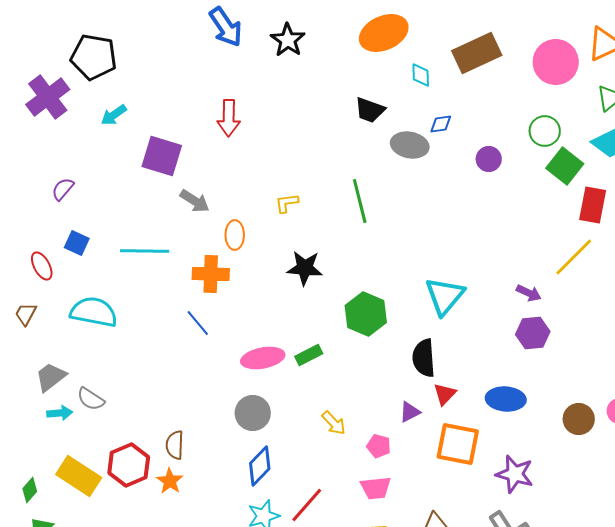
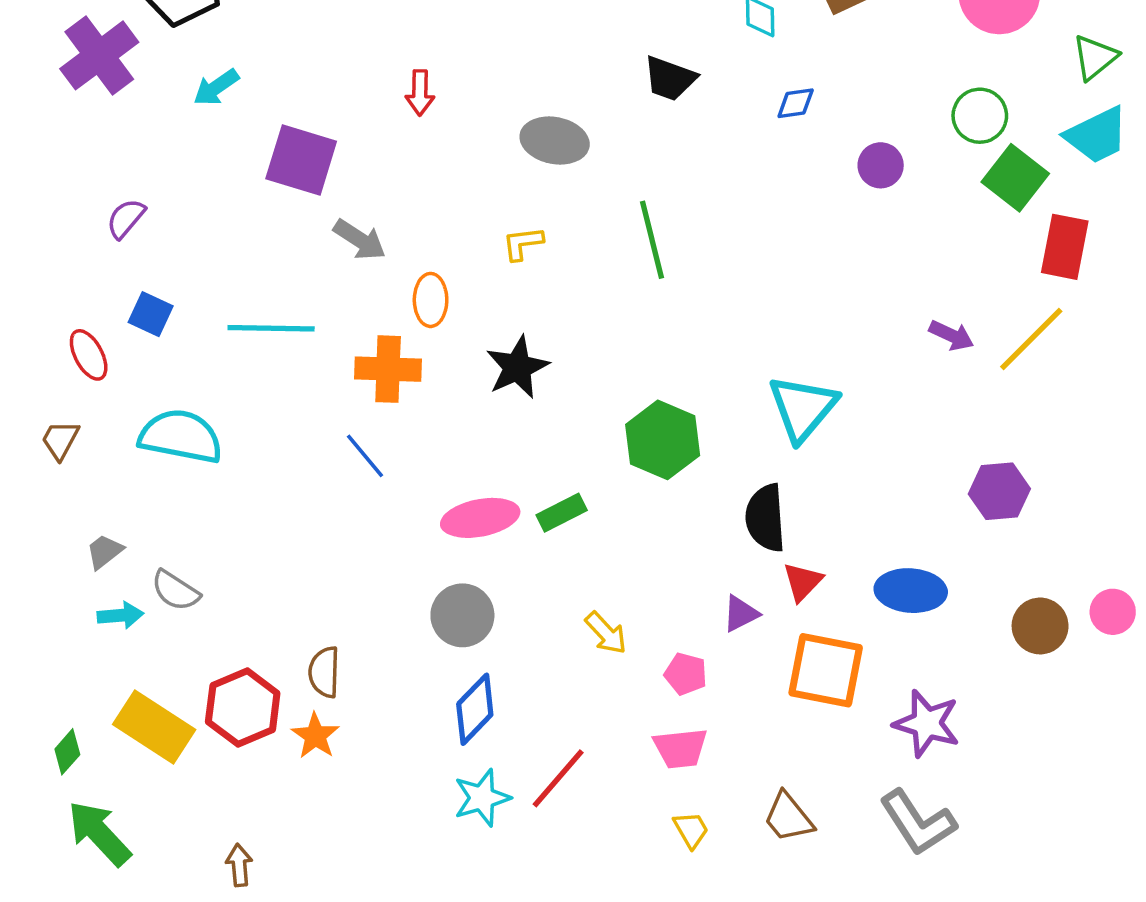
red arrow: (229, 118) -> (420, 93), size x0.7
gray ellipse: (410, 145) -> (555, 141), moved
black star: (305, 268) -> (517, 367), moved, turned -30
purple arrow: (529, 293) -> (951, 335), moved
purple hexagon: (533, 333) -> (999, 491), moved
gray trapezoid: (51, 377) -> (105, 552), size x0.7

